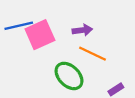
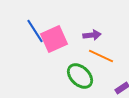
blue line: (19, 26) -> (35, 31), turned 70

